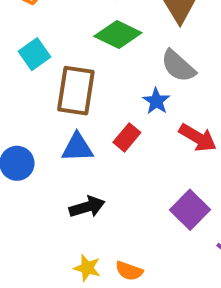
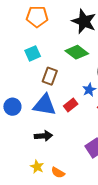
brown rectangle: (76, 91) -> (50, 76), size x0.7
blue triangle: (77, 147) -> (45, 105), size x1.4

